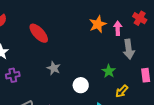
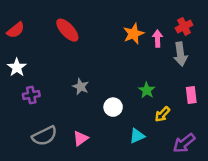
red cross: (140, 18) -> (184, 26), turned 32
red ellipse: (39, 33) -> (67, 30), moved
gray arrow: (129, 49) -> (180, 54), moved

